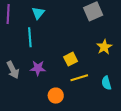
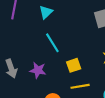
cyan line: (30, 37) -> (52, 43), moved, turned -36

